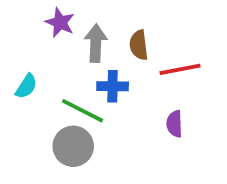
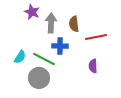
cyan semicircle: (26, 86) -> (20, 57), moved

